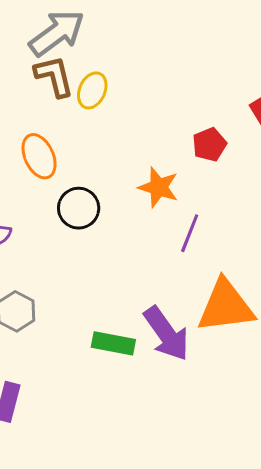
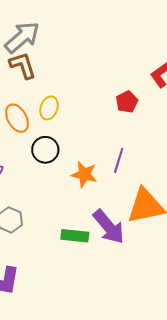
yellow ellipse: (92, 90) -> (49, 108), moved
orange star: (158, 187) -> (84, 174), moved

